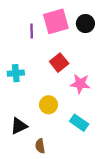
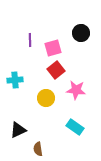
pink square: (56, 21) -> (53, 48), moved, size x0.7
yellow circle: (49, 105) -> (46, 98), moved

